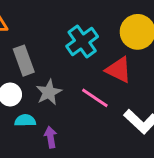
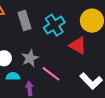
gray rectangle: (24, 61) -> (24, 21), moved
pink line: (95, 98) -> (51, 74), moved

